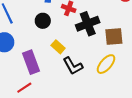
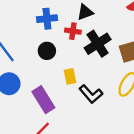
yellow rectangle: (58, 47) -> (70, 76), turned 48

